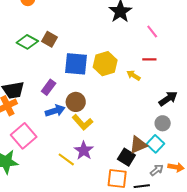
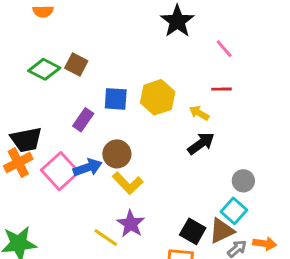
blue square: (76, 64) -> (116, 99), size x0.7
purple rectangle: (49, 87) -> (83, 120), moved
black arrow: (168, 99) -> (201, 143), moved
pink square: (24, 136) -> (60, 171), moved
brown triangle: (138, 145) -> (222, 231), moved

